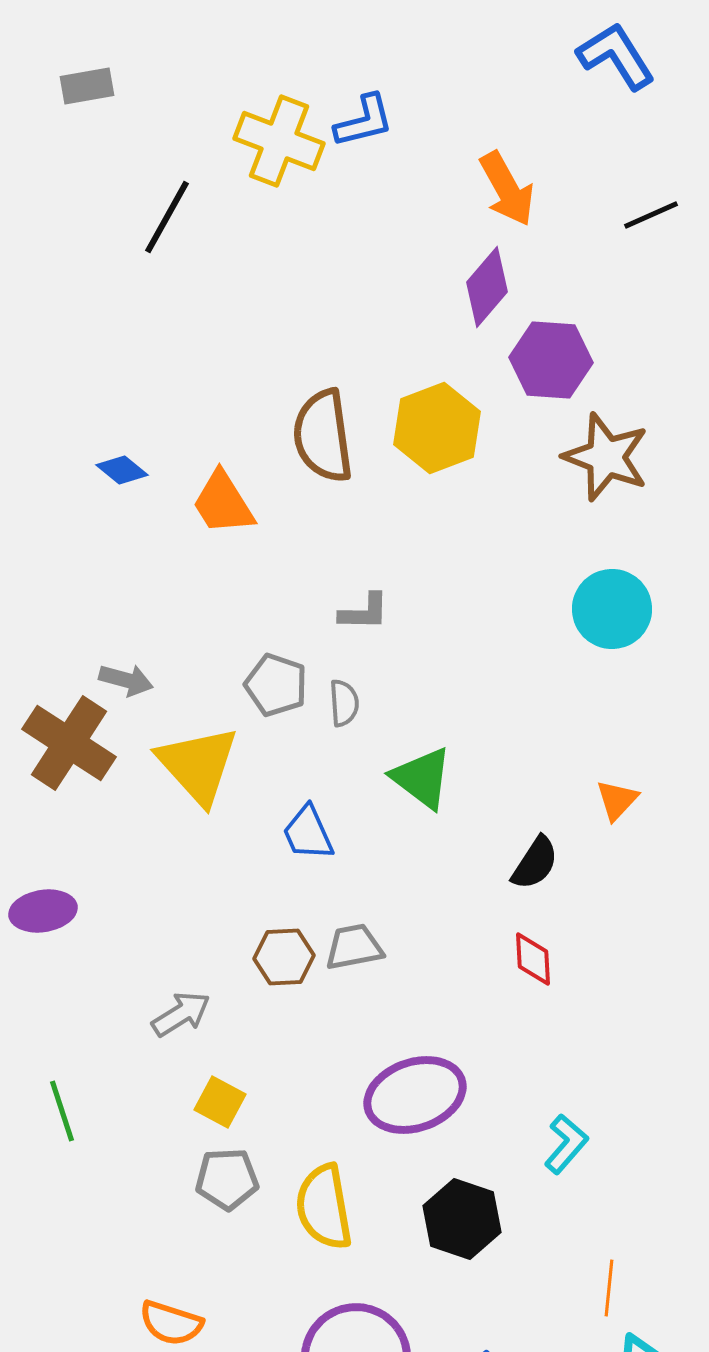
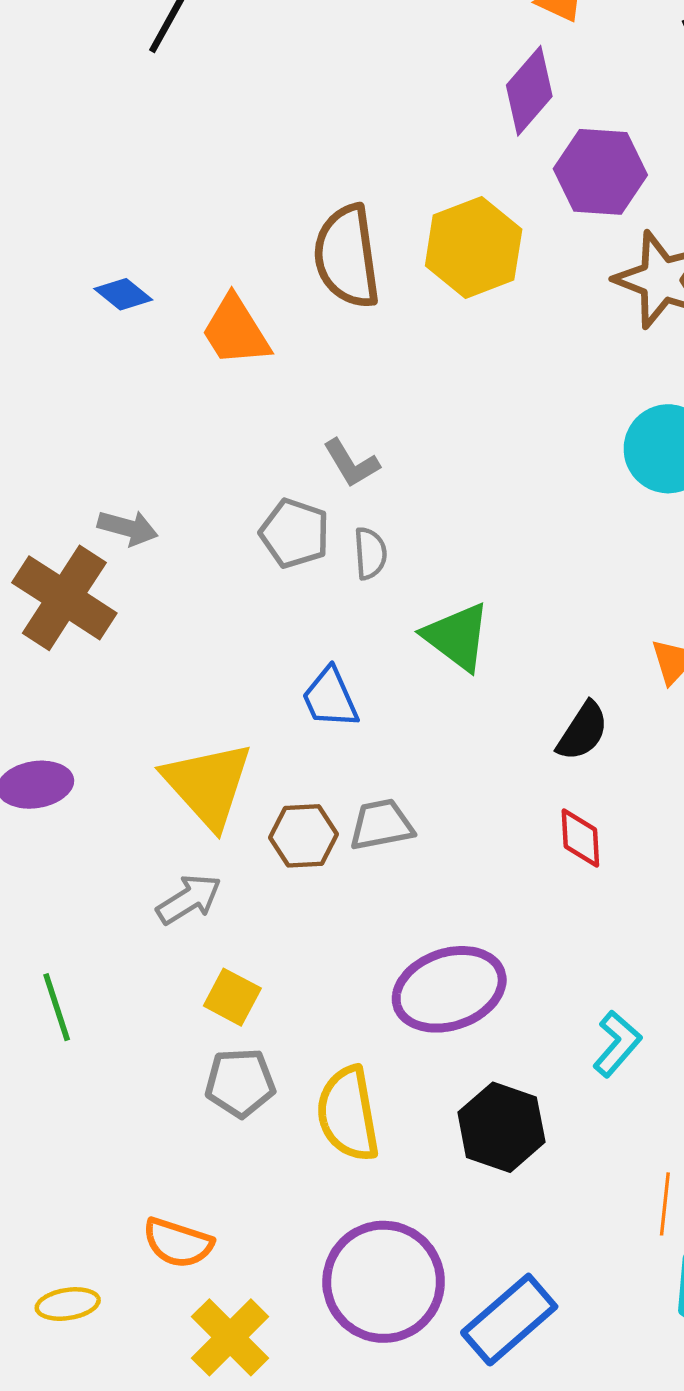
gray L-shape: (364, 612) -> (351, 463), moved, turned 58
yellow triangle: (198, 765) -> (208, 785), moved

